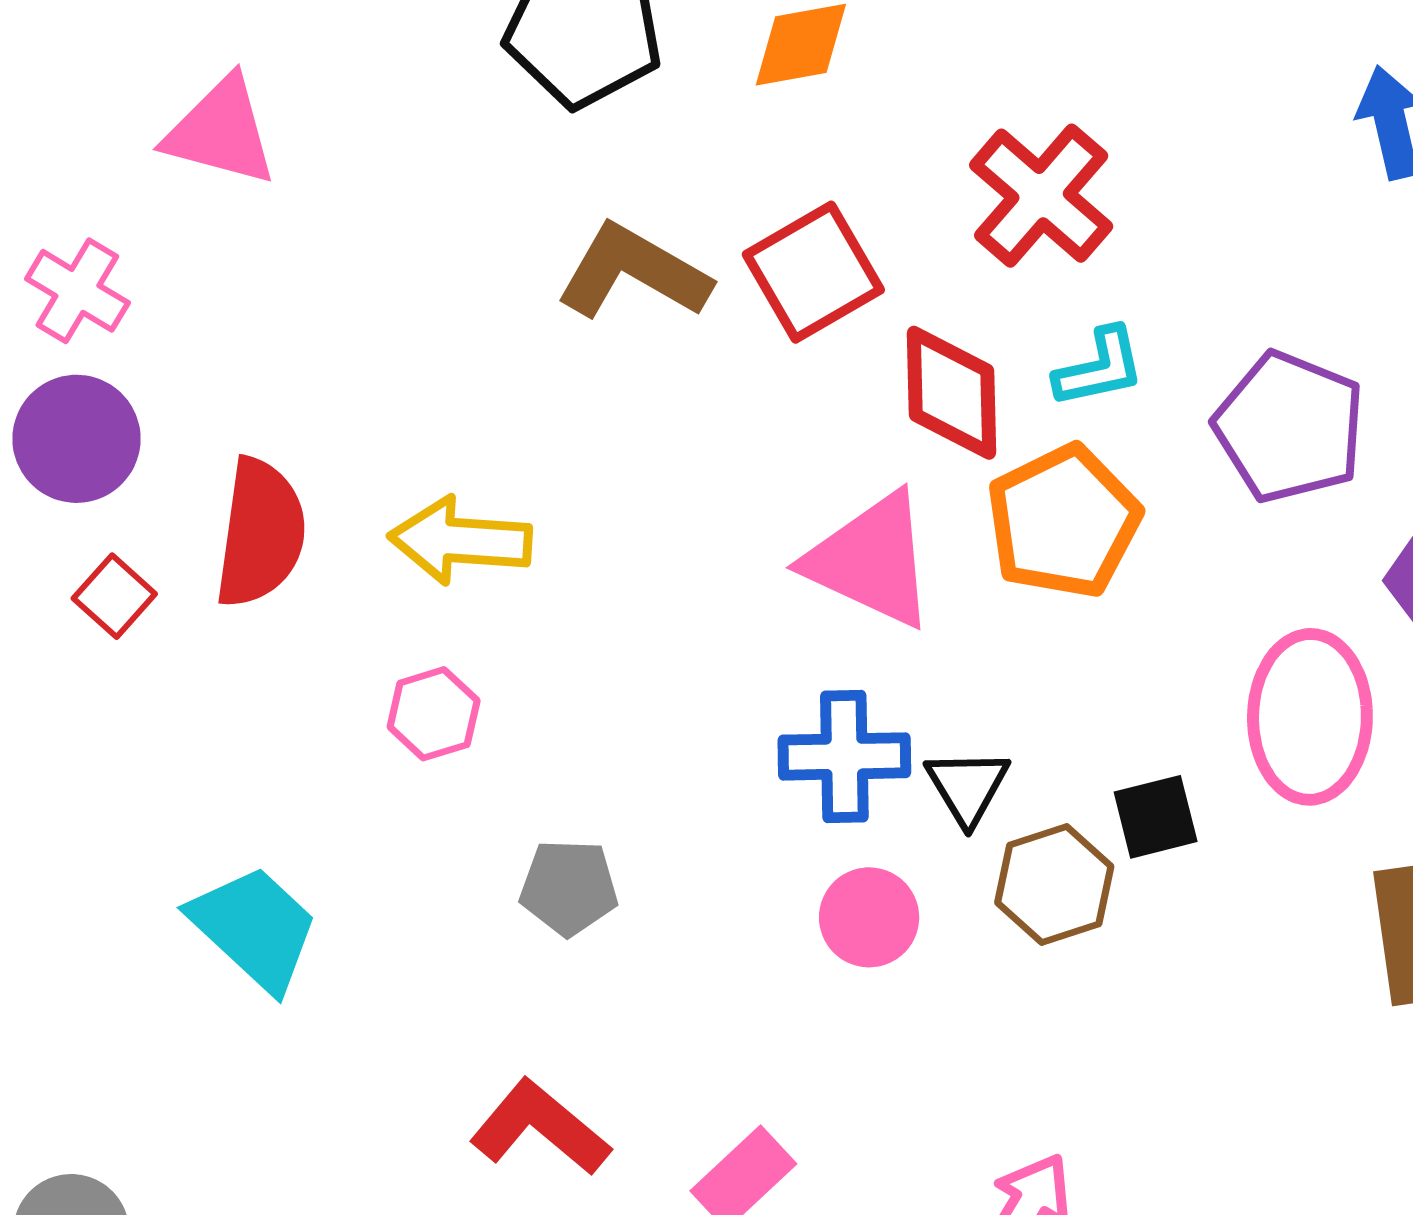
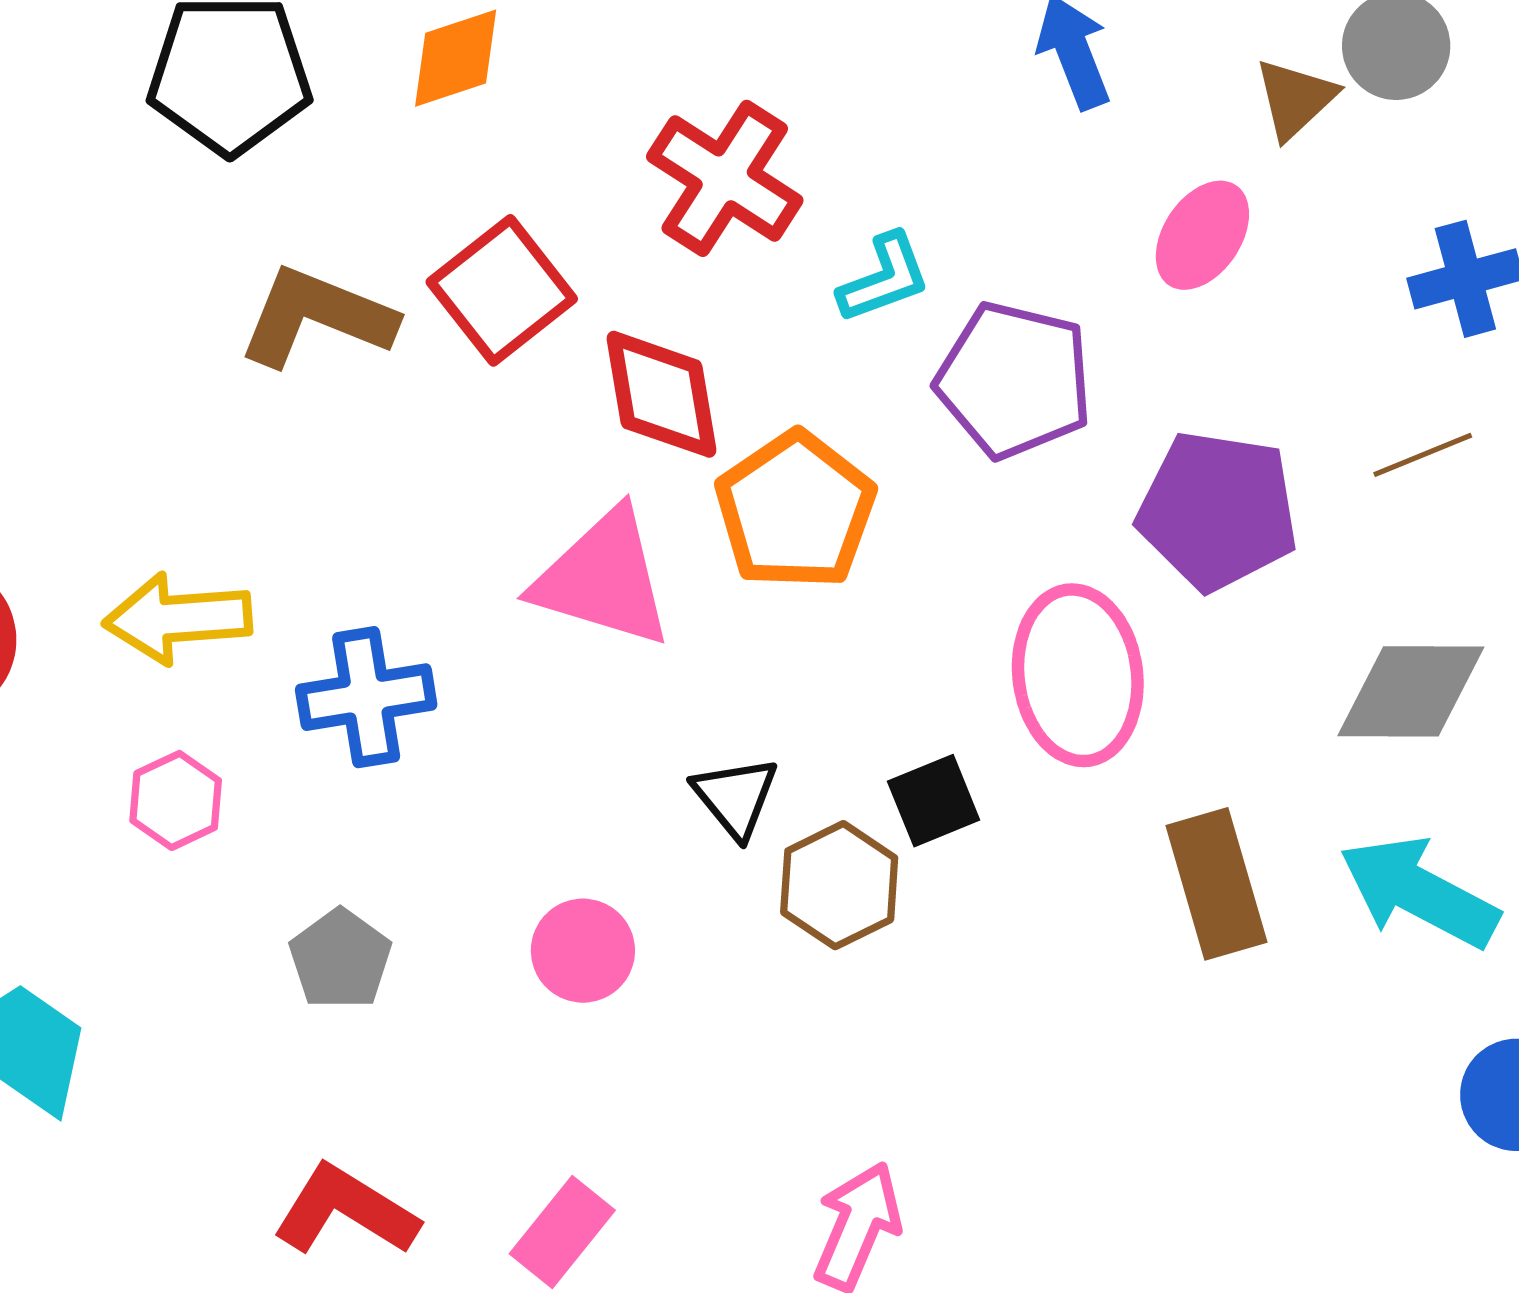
cyan L-shape: (1099, 368) -> (884, 278), moved
blue cross: (844, 756) -> (366, 697), moved
gray pentagon: (569, 887) -> (340, 959), turned -30
pink circle: (869, 917) -> (583, 951), moved

